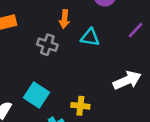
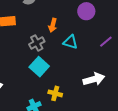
gray cross: (47, 45) -> (37, 43), turned 35
cyan square: (36, 95) -> (39, 67), moved

